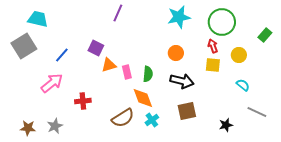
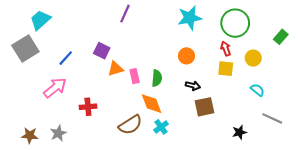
cyan trapezoid: (38, 19) -> (40, 20), turned -55
black arrow: (182, 81) -> (193, 86), size x0.6
brown square: (187, 111) -> (204, 107), moved

